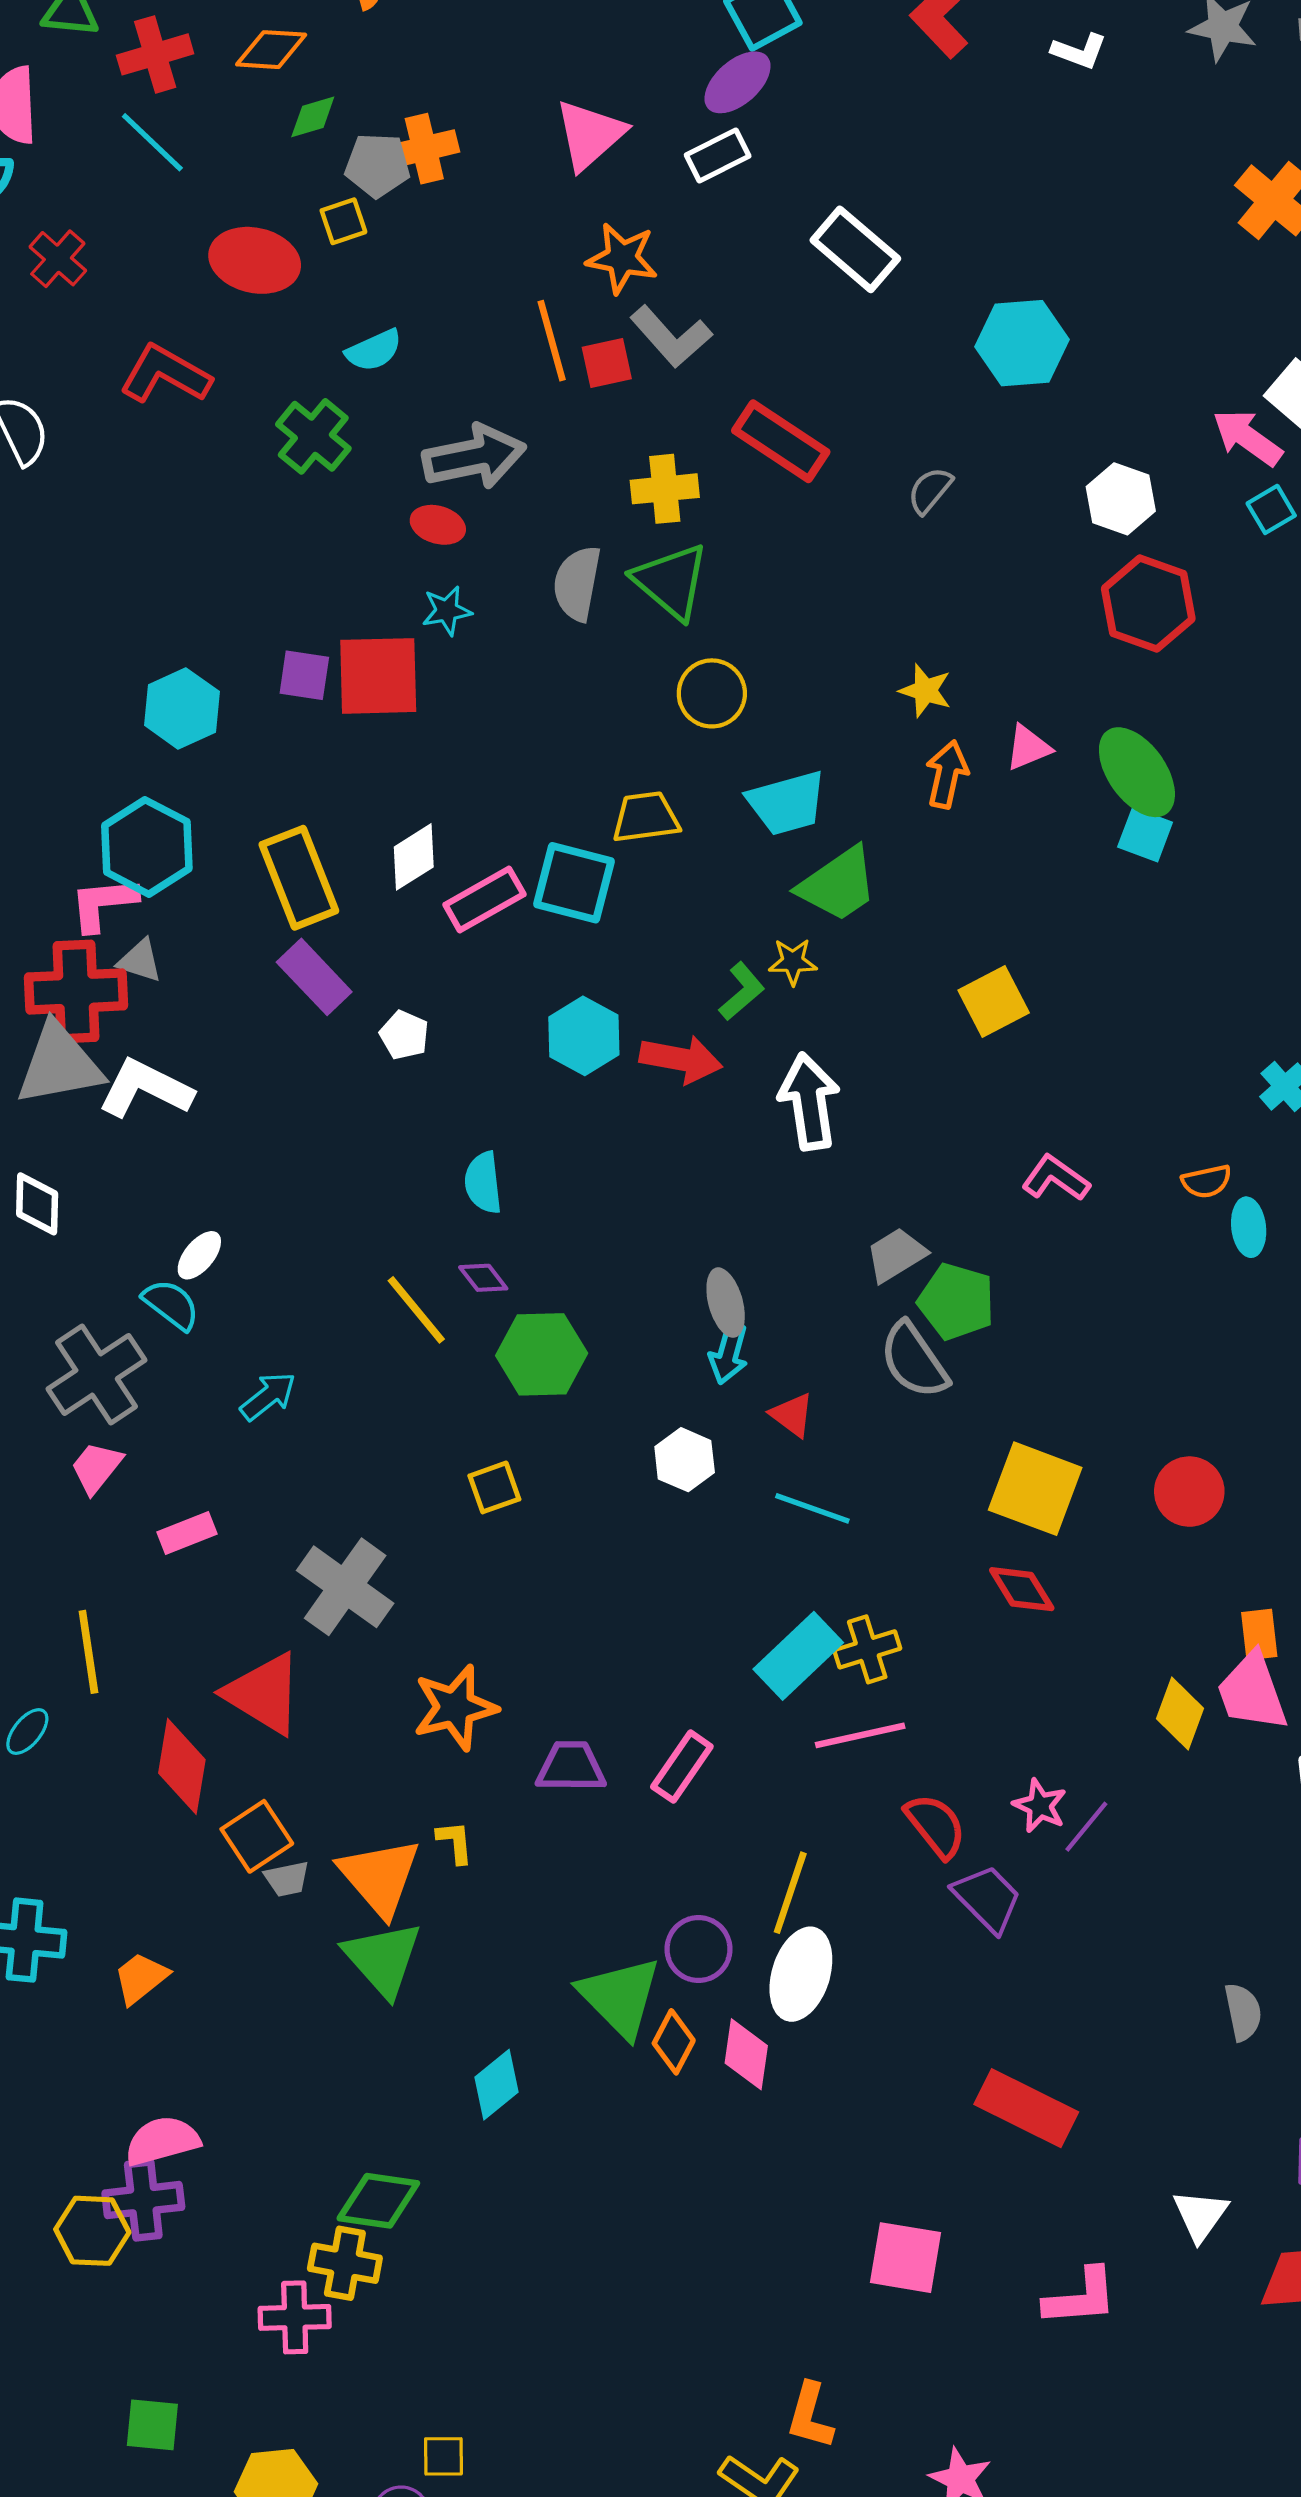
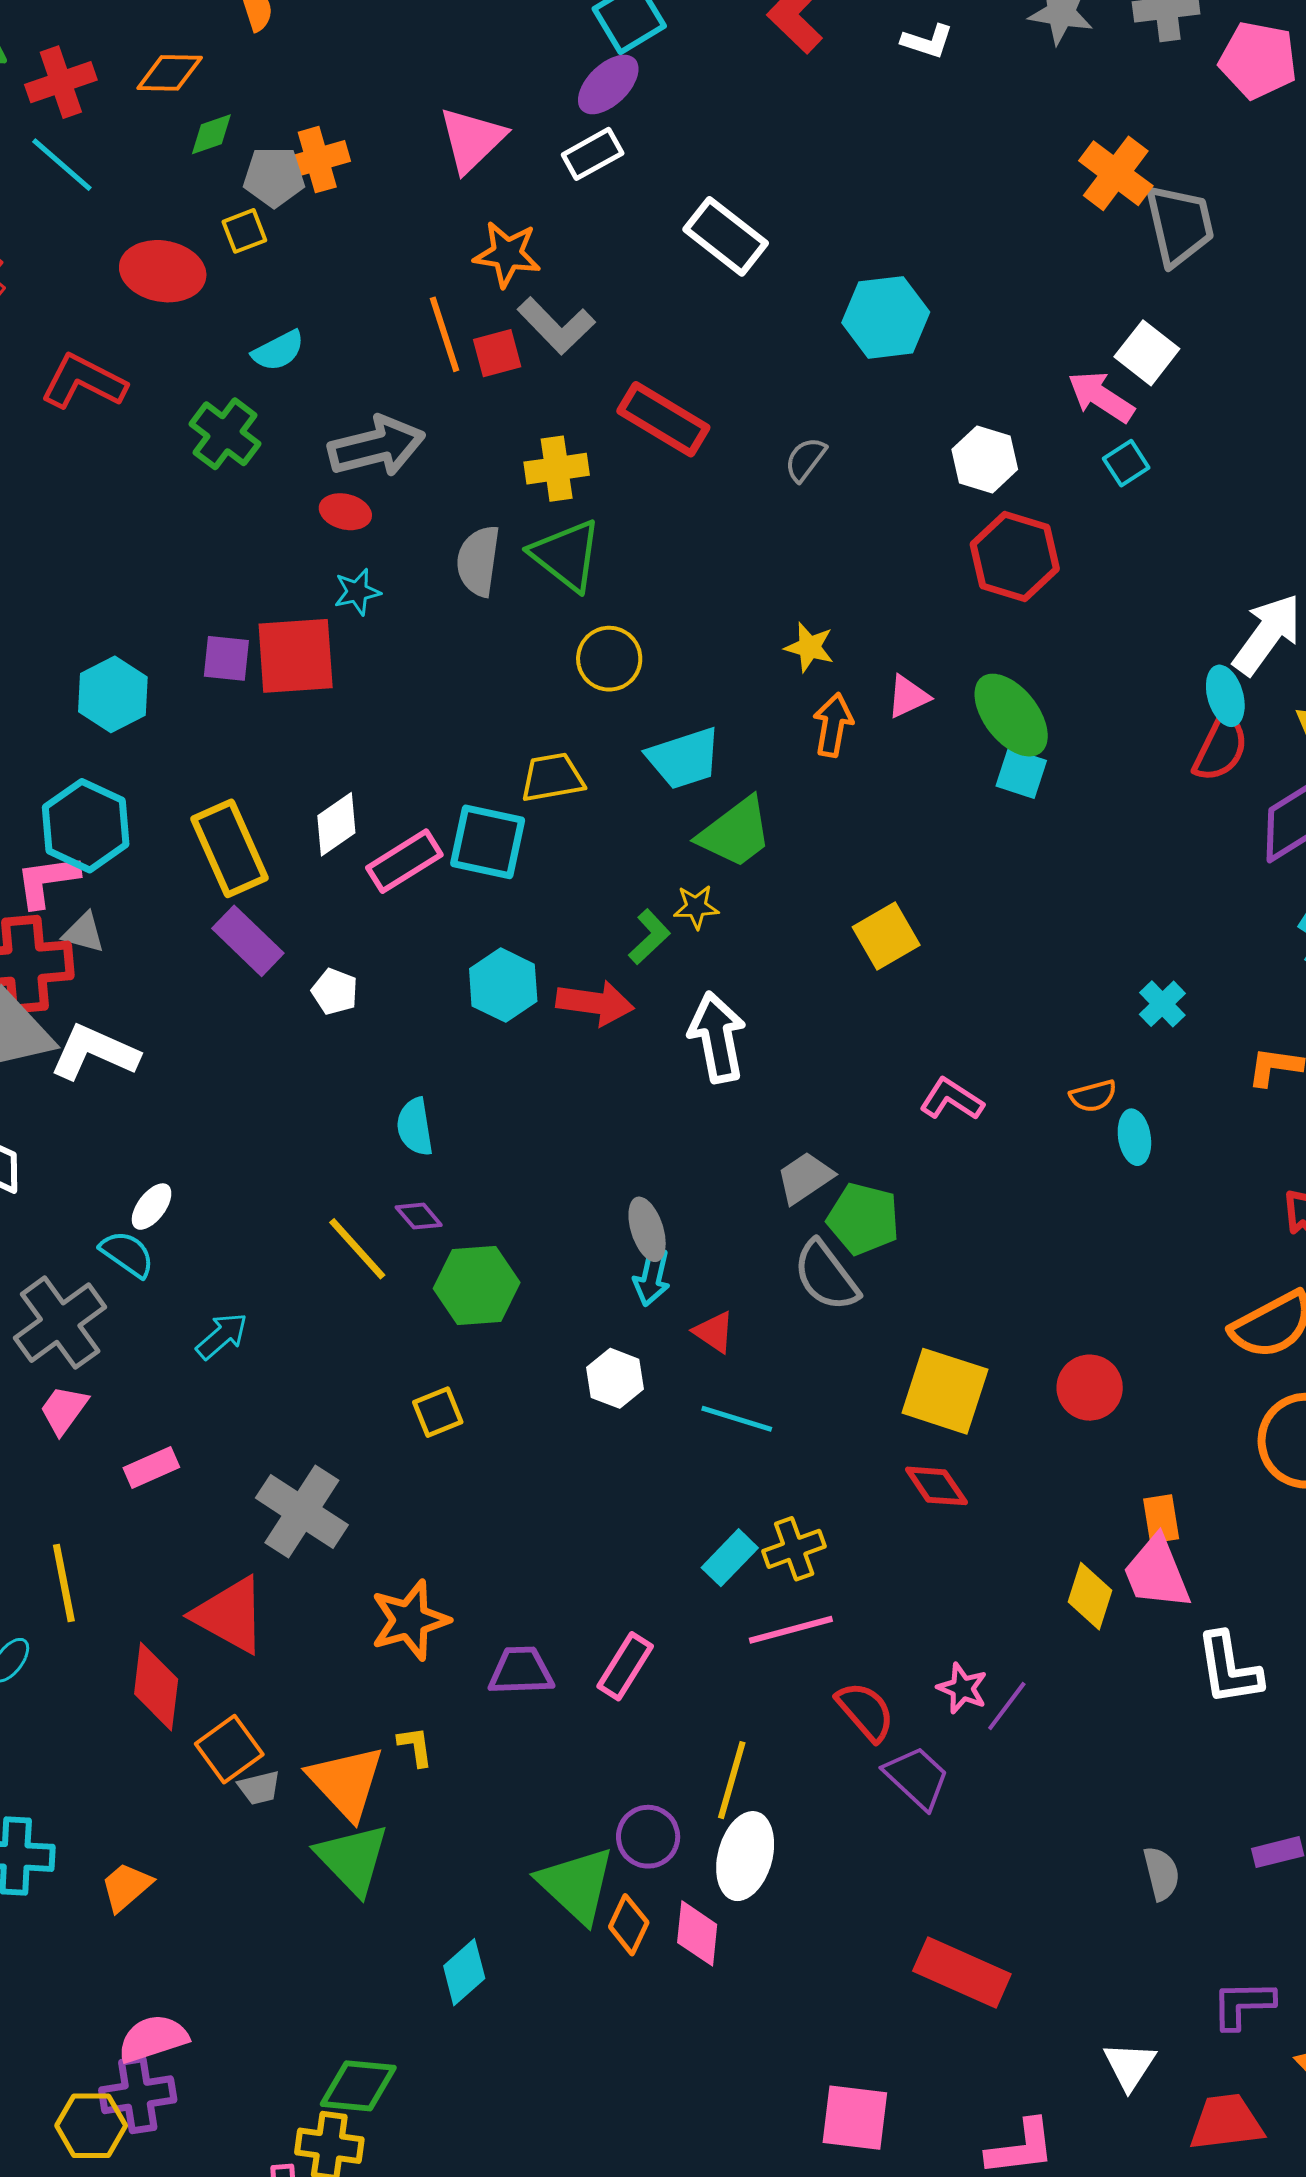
cyan rectangle: (798, 1656) -> (730, 1558), size x0.7

